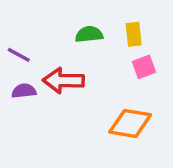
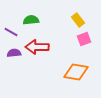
green semicircle: (89, 34) -> (31, 20), moved
yellow rectangle: (134, 34) -> (78, 20), turned -32

